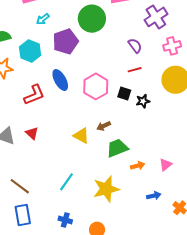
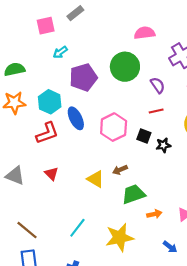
green circle: (92, 19) -> (125, 67), moved
cyan hexagon: (30, 51) -> (50, 102), moved
red triangle: (32, 133) -> (51, 174), moved
blue arrow: (154, 196) -> (170, 247), turned 48

